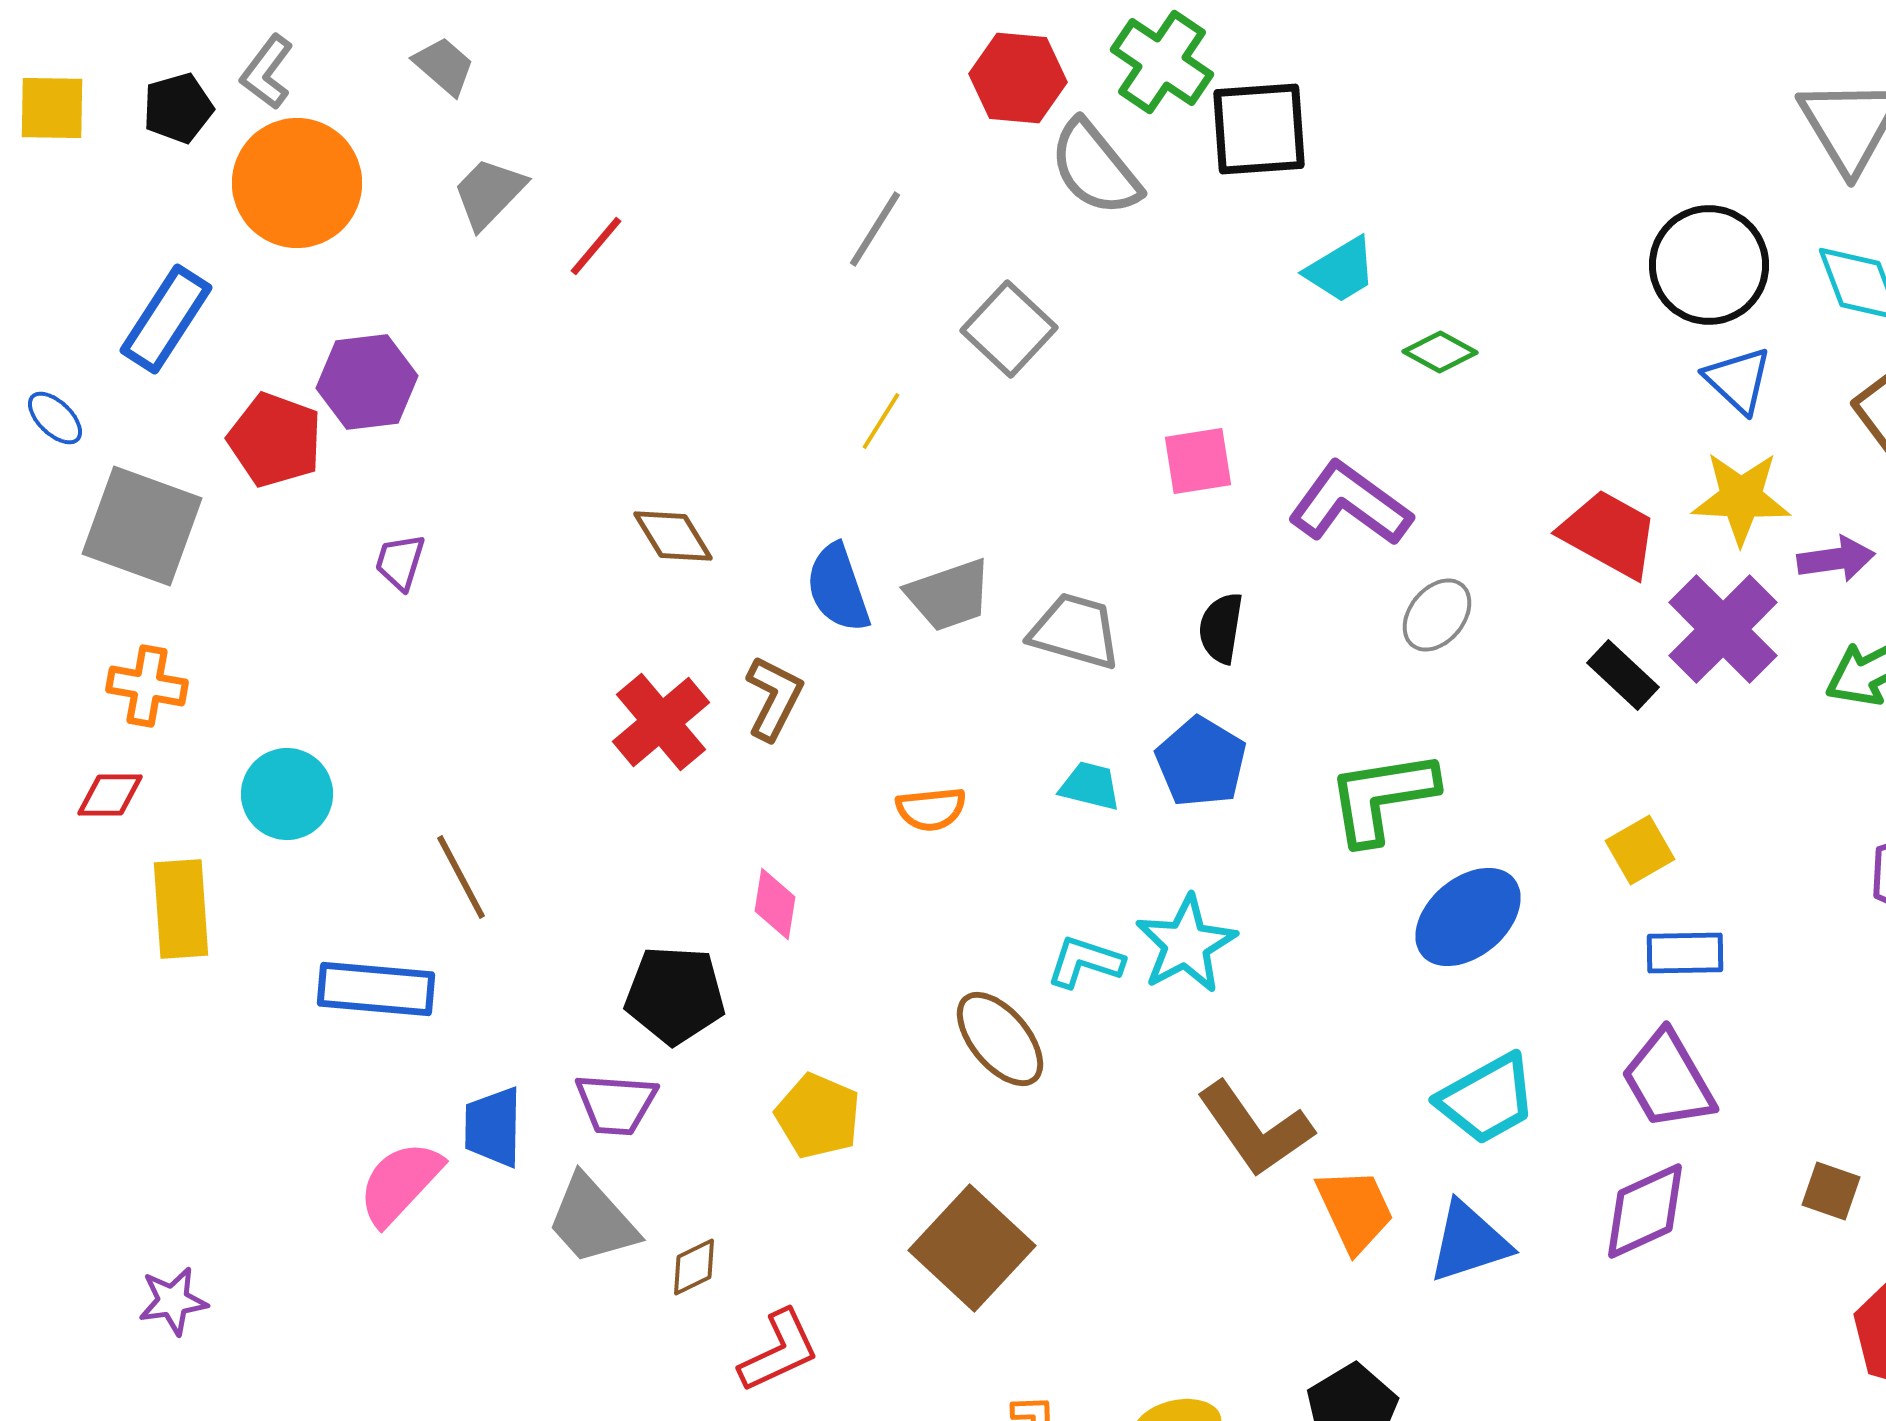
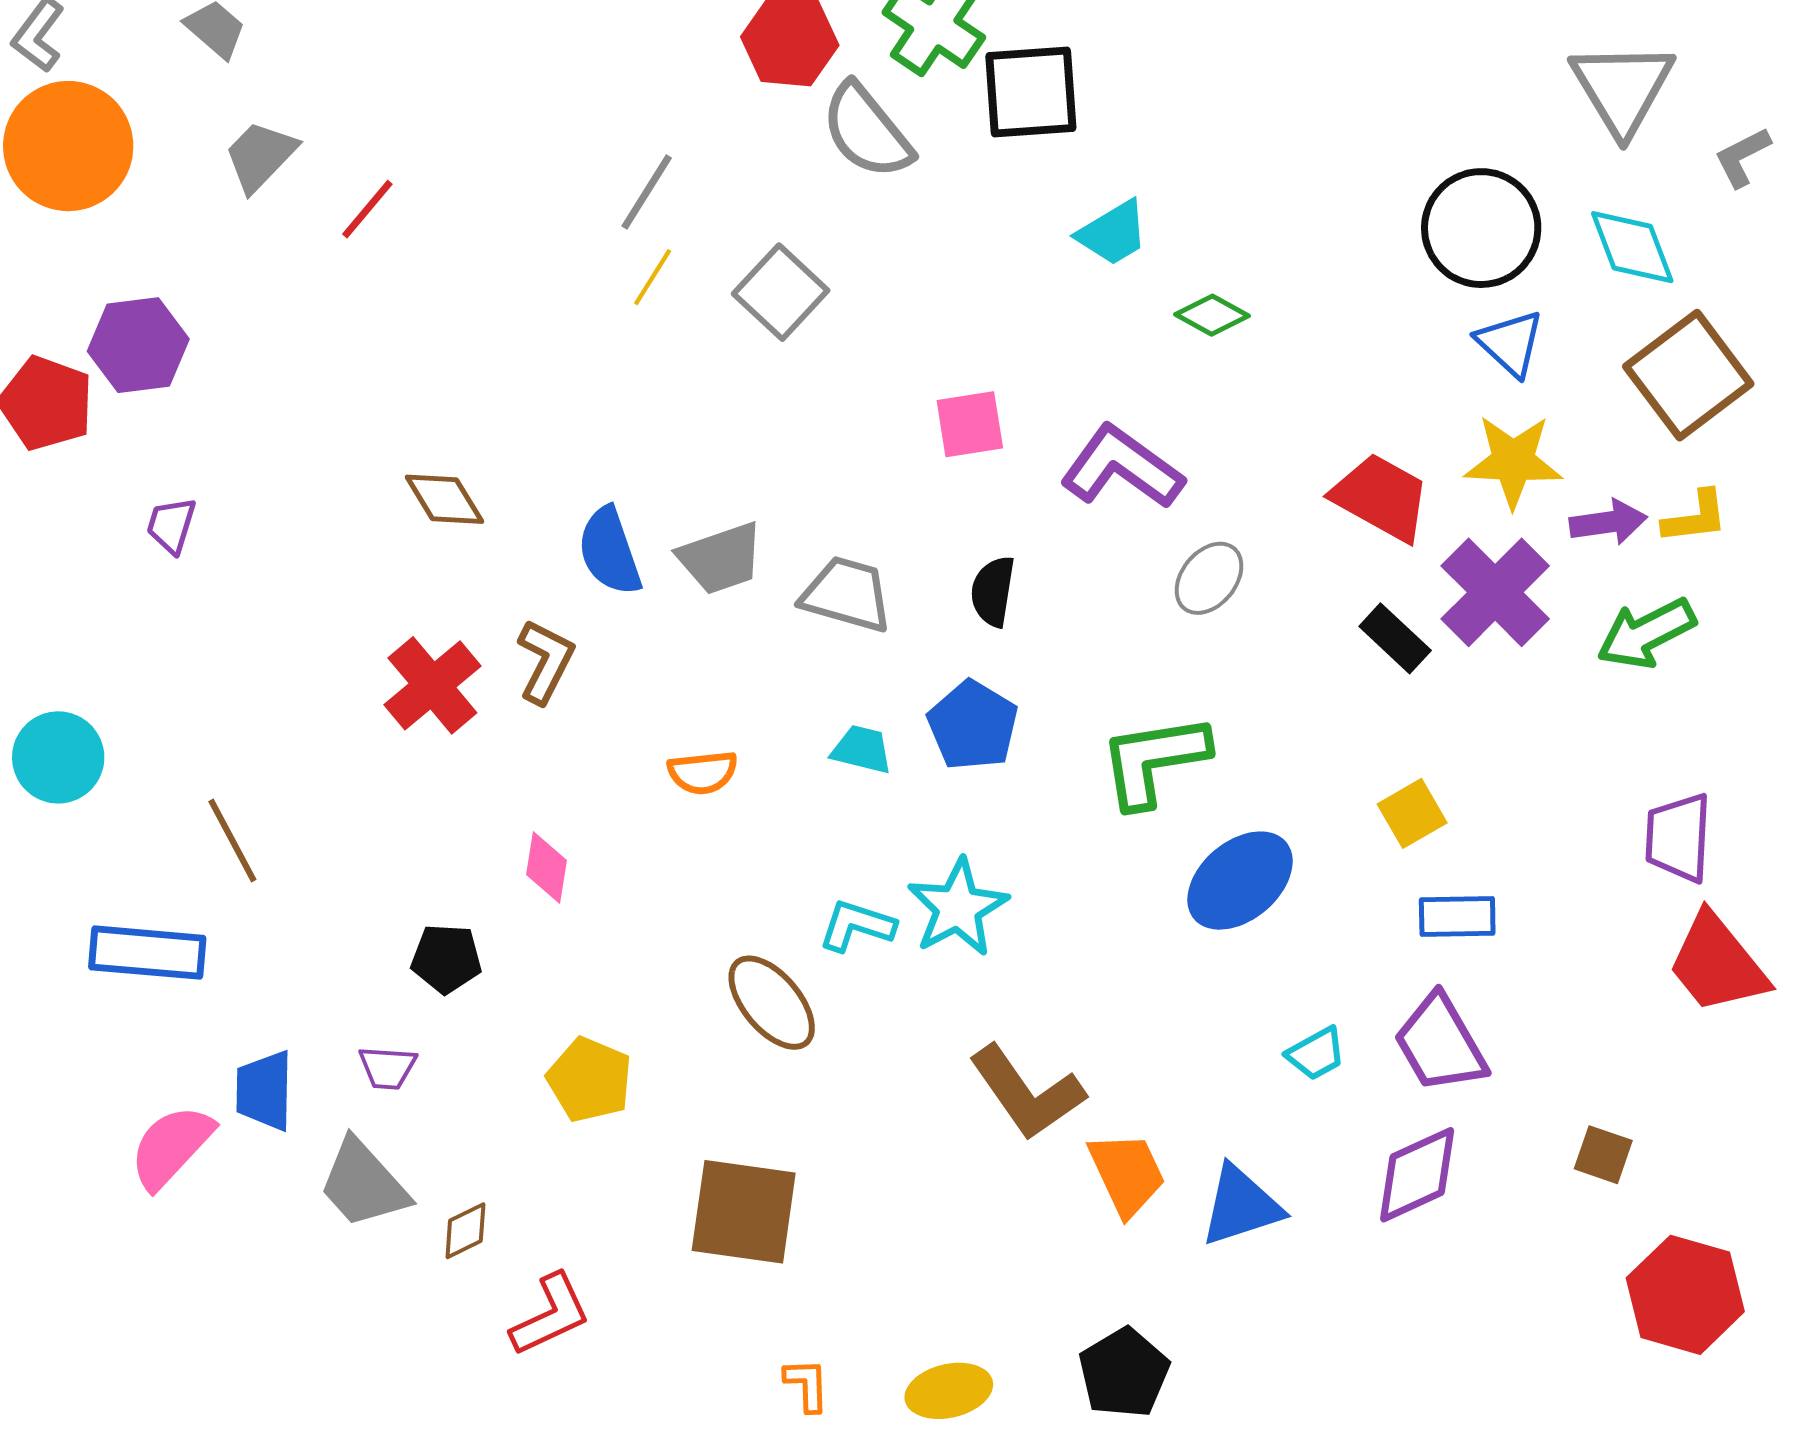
yellow line: (881, 421) -> (653, 277), moved
black pentagon: (675, 995) -> (446, 959), size x0.7
cyan trapezoid: (1487, 1099) -> (1316, 1054), moved, size x0.6
purple trapezoid: (616, 1104) -> (387, 1068), size x0.7
brown square: (972, 1248) -> (744, 1212), turned -35

